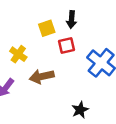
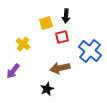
brown arrow: (42, 76) -> (60, 68), moved
black star: (80, 110) -> (47, 89), moved

